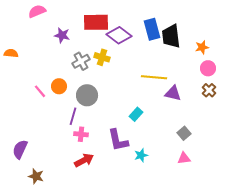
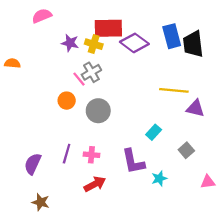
yellow cross: (102, 57) -> (94, 44), moved
pink line: (40, 91) -> (79, 79), moved
purple line: (73, 116) -> (67, 154), moved
gray square: (184, 133) -> (186, 150), moved
purple semicircle: (20, 149) -> (33, 164), moved

